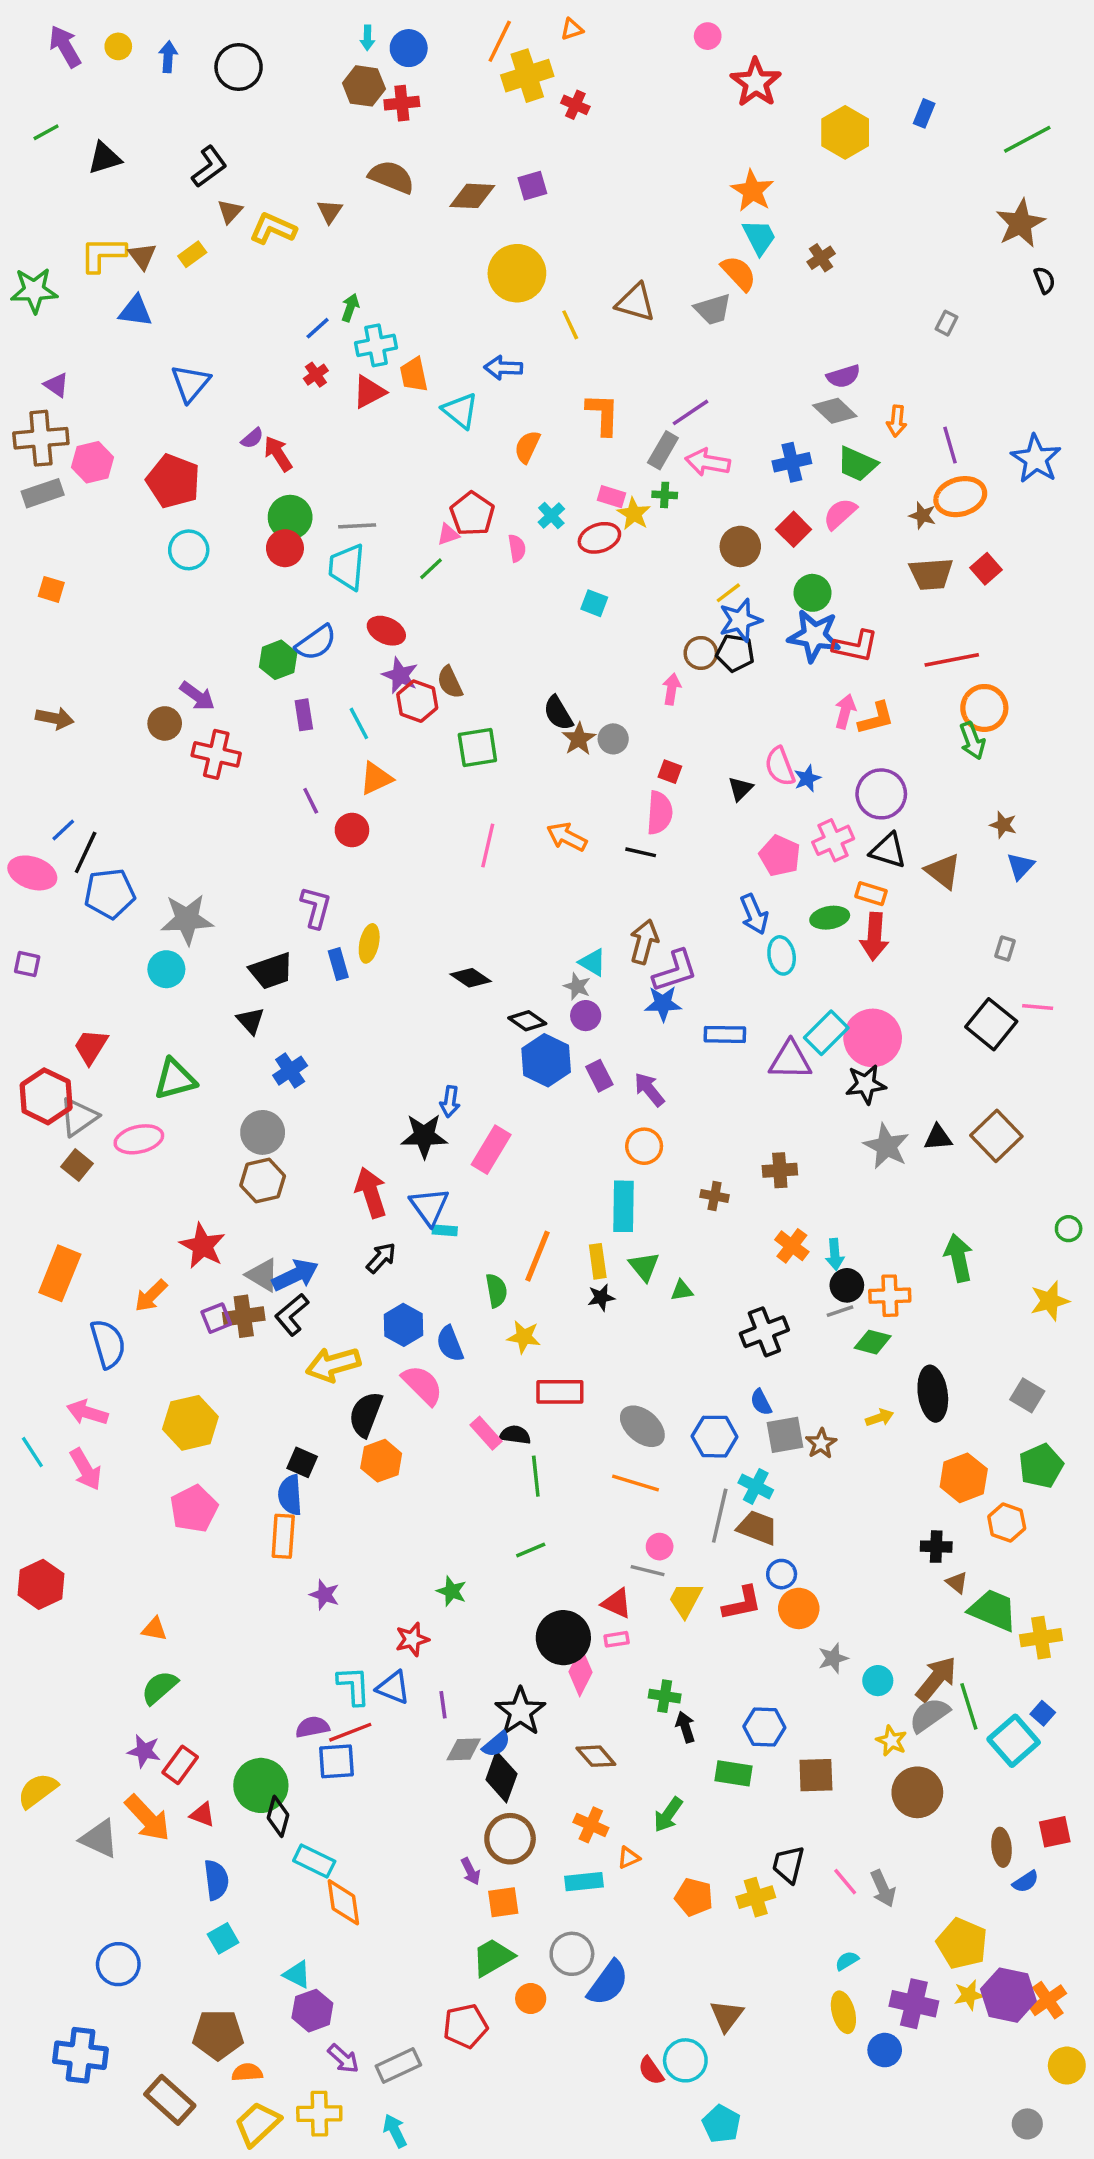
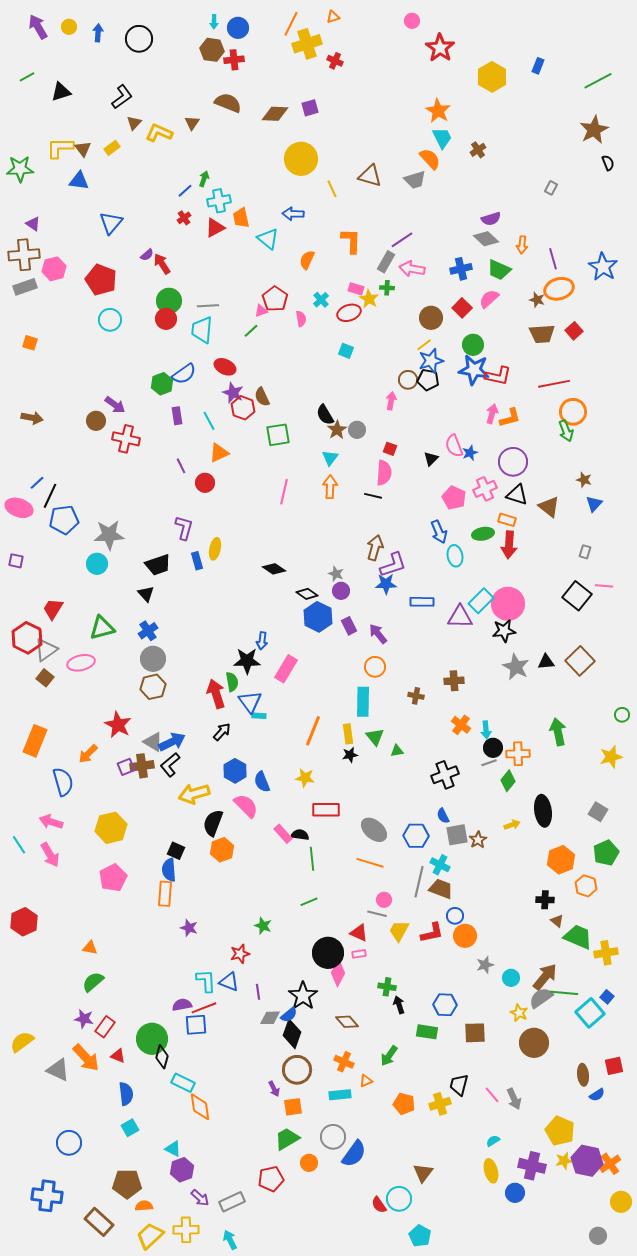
orange arrow: (567, 837) -> (330, 487), turned 65
cyan triangle: (593, 962) -> (330, 458), moved, turned 36
blue cross: (290, 1071) -> (148, 631), moved
green semicircle: (496, 1291) -> (232, 682), moved
green diamond: (873, 1342) -> (508, 781), turned -65
green line: (969, 1706) -> (564, 993), turned -68

